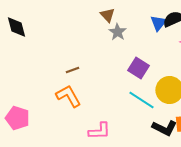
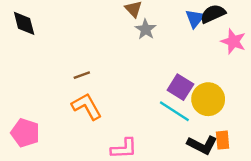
purple square: (138, 68) -> (180, 87), moved
brown line: (72, 70) -> (82, 75), moved

